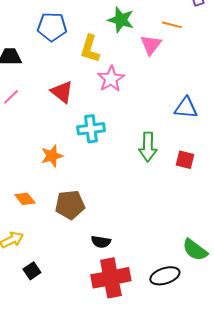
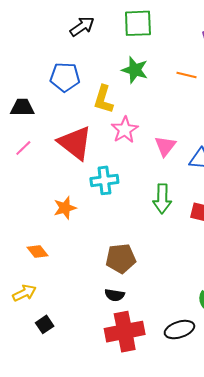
pink triangle: (151, 45) -> (165, 146), moved
red triangle: (62, 92) -> (75, 143), size x1.5
brown pentagon: (70, 205) -> (121, 259), moved

